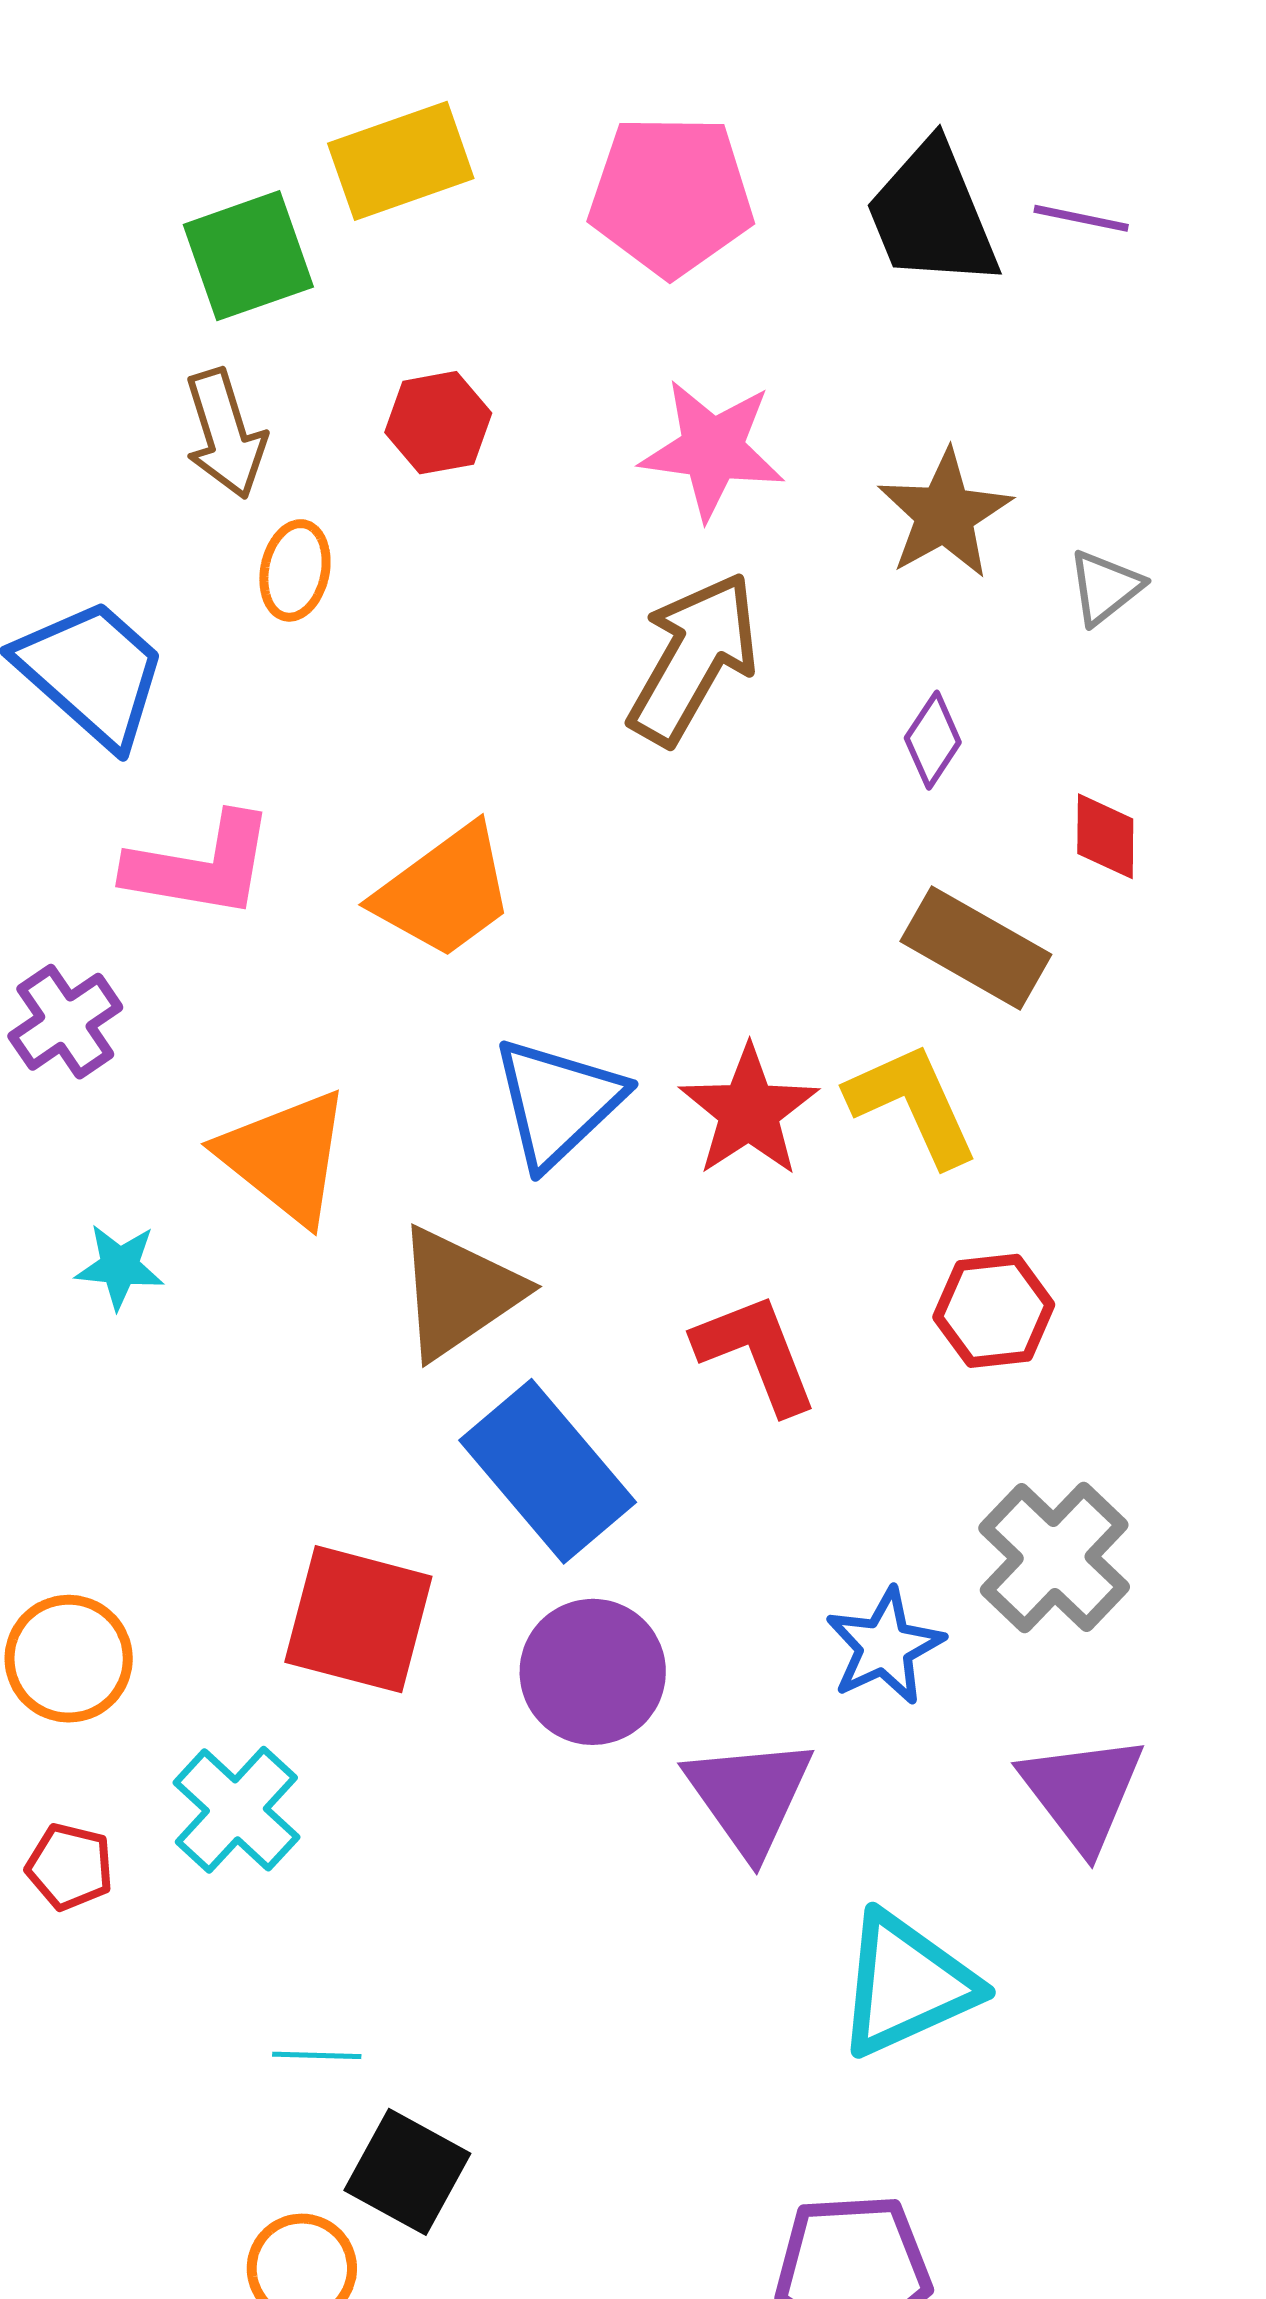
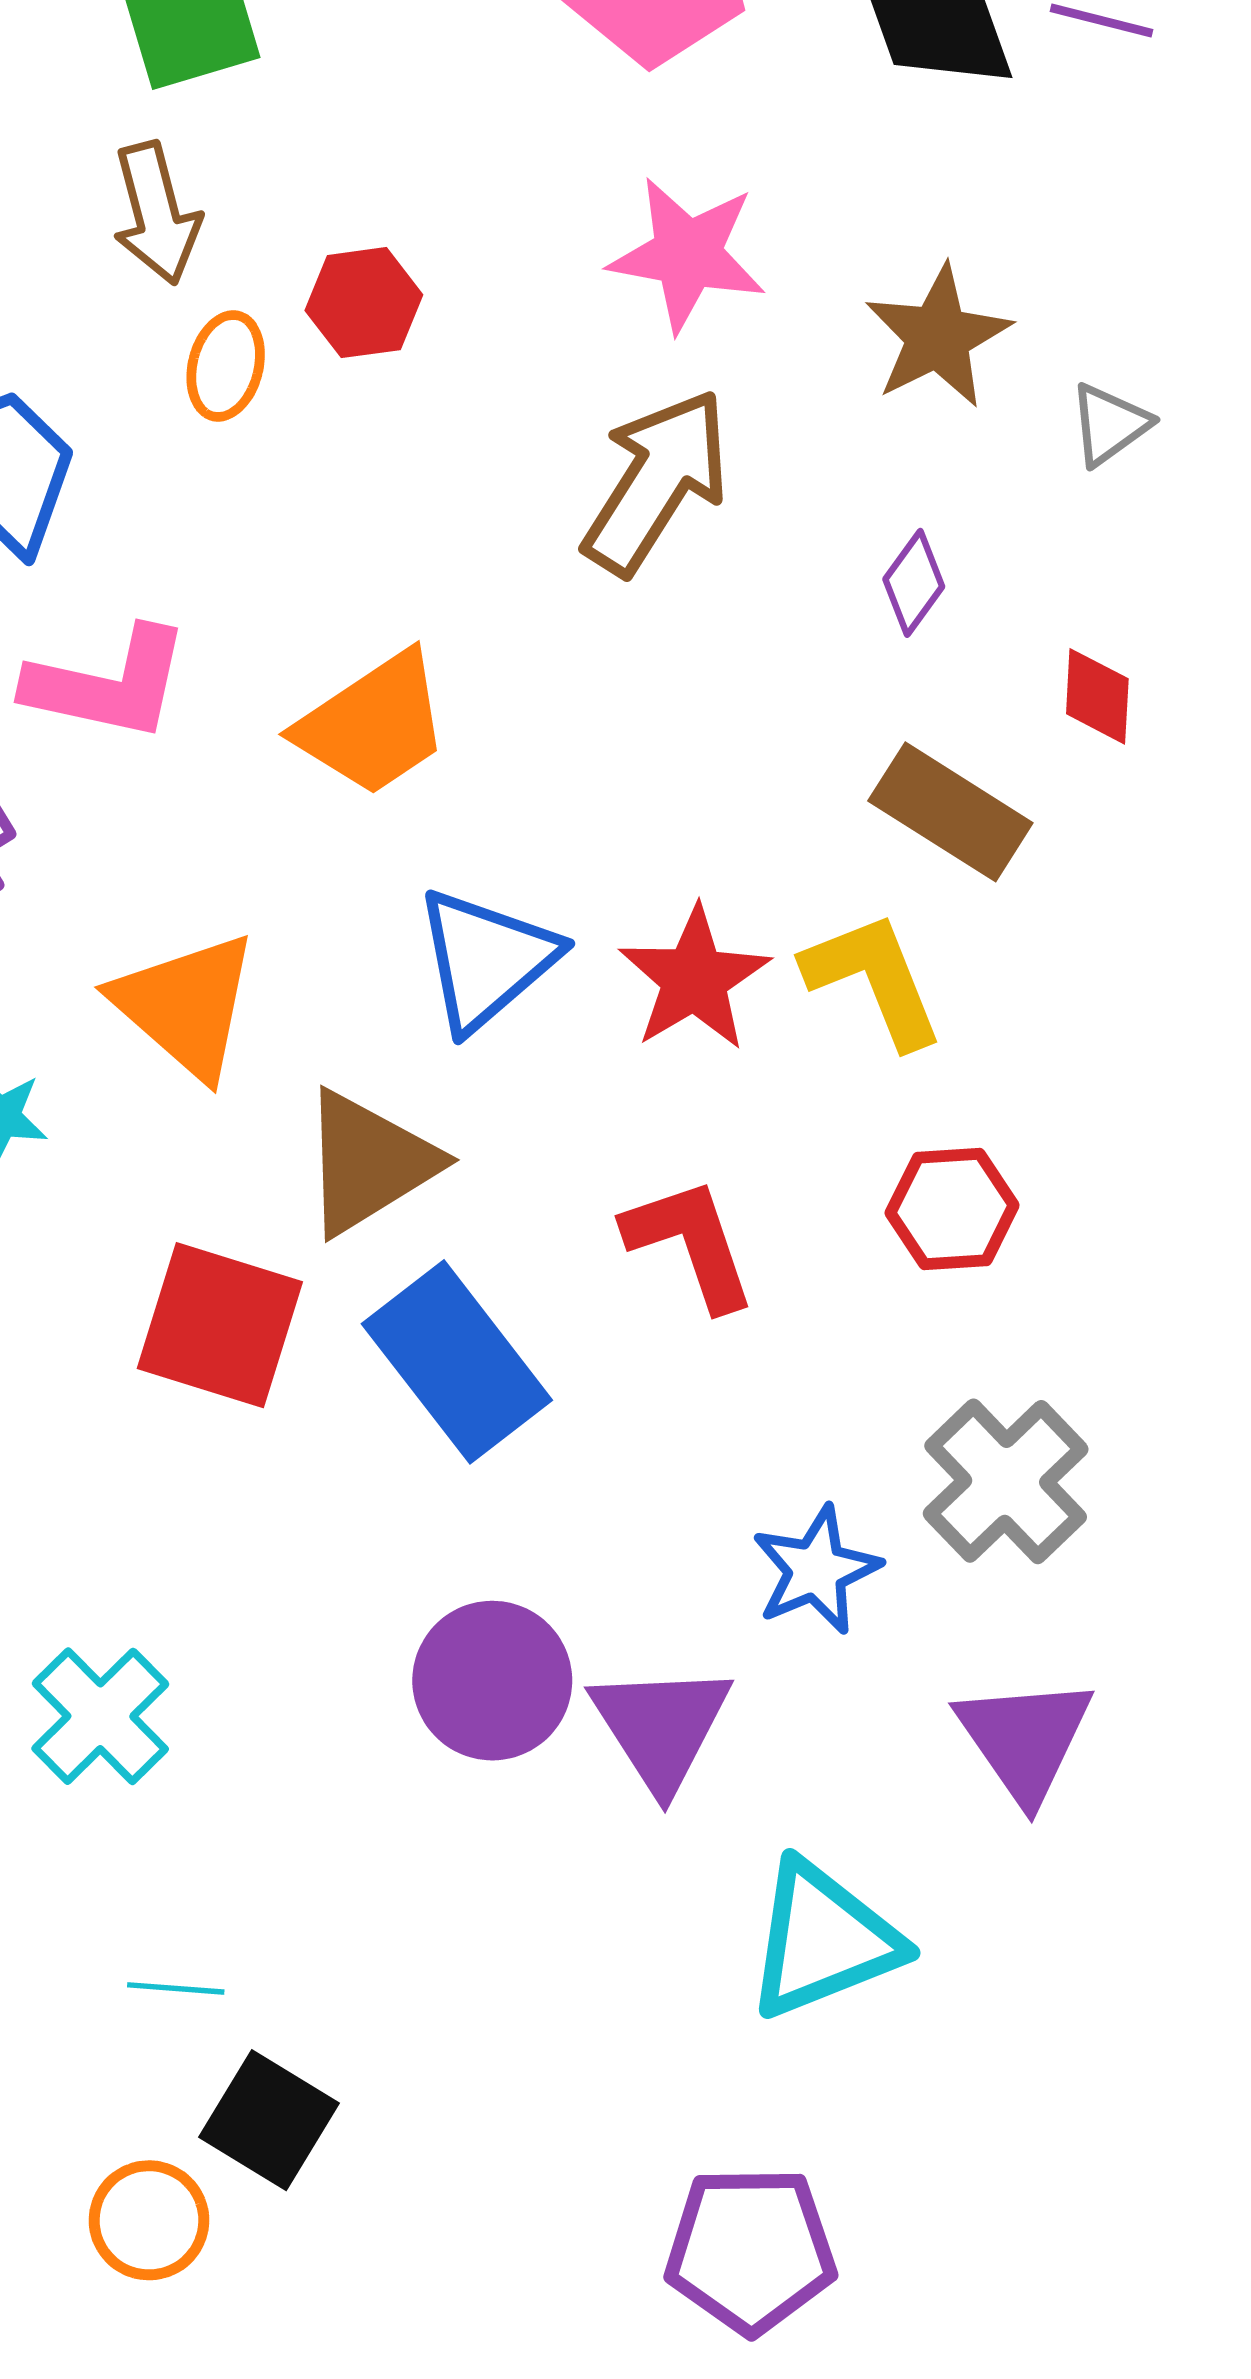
red hexagon: (438, 423) -> (364, 303), moved
red square: (358, 1619) -> (220, 1325), moved
purple circle: (593, 1672) -> (492, 1681), moved

